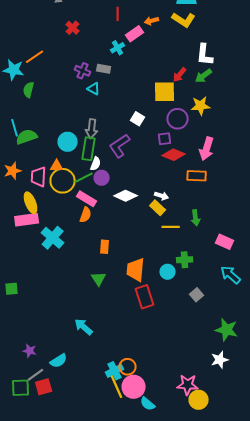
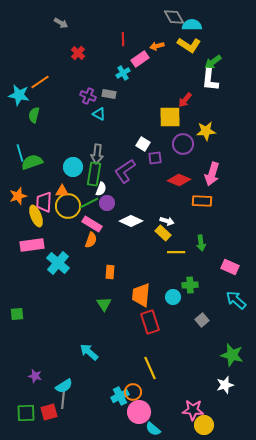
green arrow: (204, 76) -> (213, 62), moved
purple square: (165, 139) -> (155, 158), moved
yellow ellipse: (31, 203) -> (36, 216), moved
gray line: (36, 375) -> (63, 400), moved, turned -48
yellow line: (117, 387) -> (150, 368), moved

